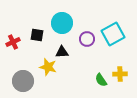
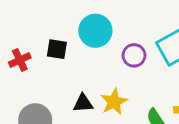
black triangle: (62, 52) -> (83, 103), moved
yellow star: (48, 67) -> (114, 102), moved, turned 30

